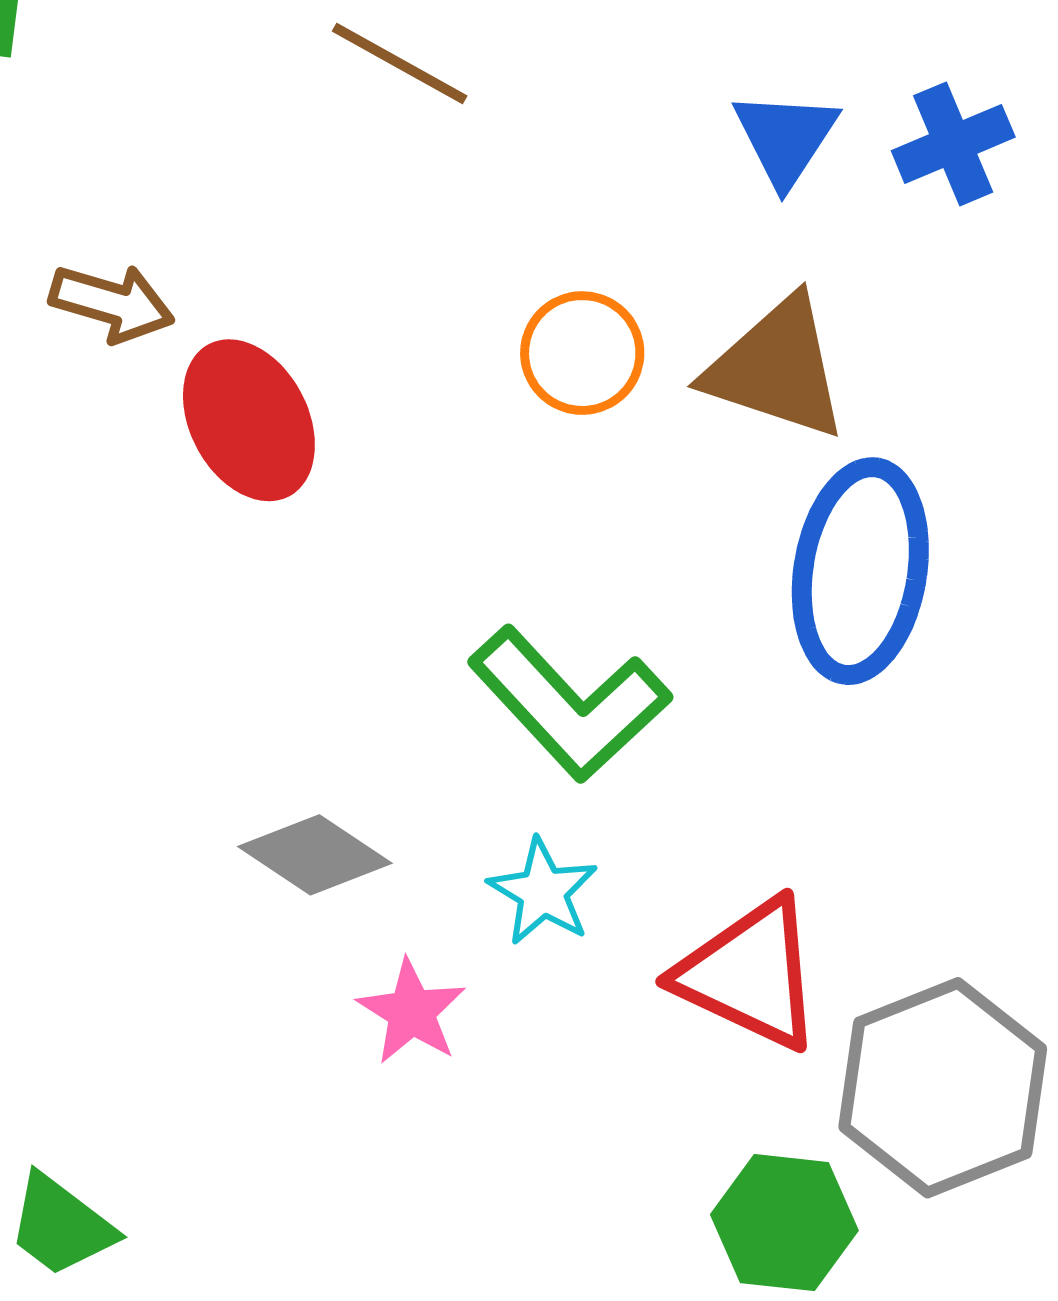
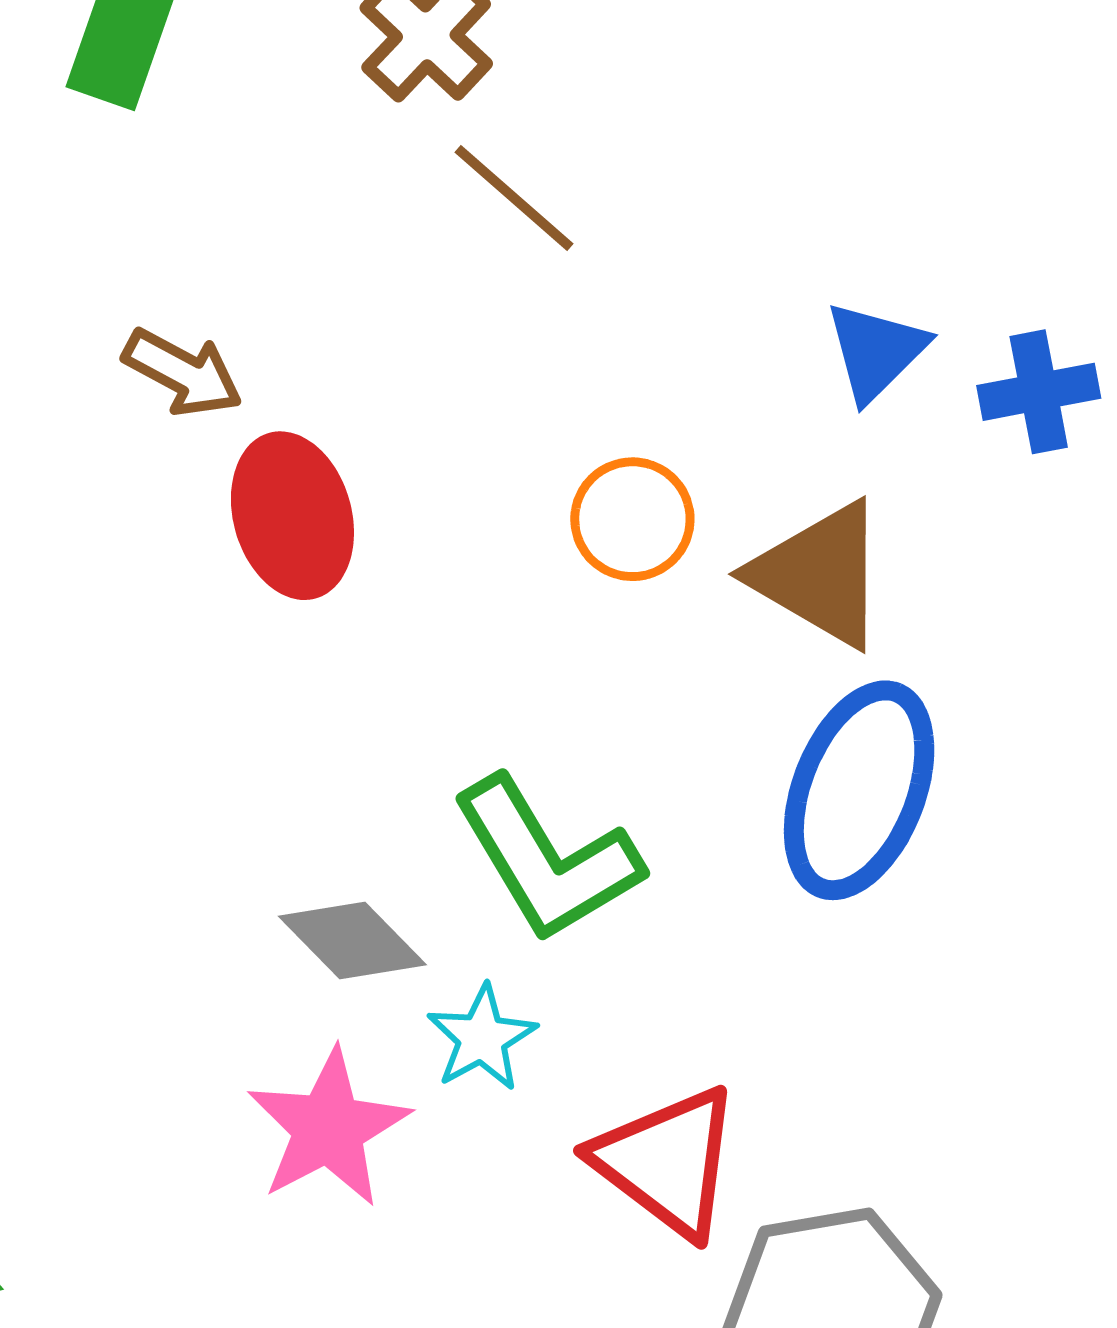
gray diamond: (315, 855) -> (352, 941), moved
pink star: (412, 1012) -> (328, 1128), size x1.5

